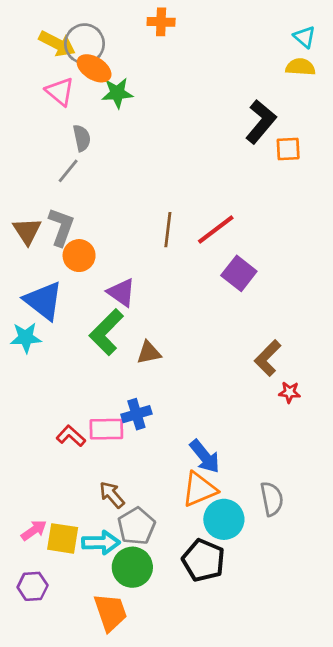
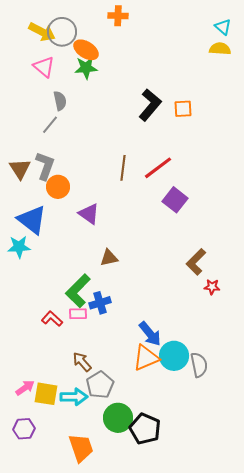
orange ellipse: (94, 68) -> (86, 50), moved
black L-shape: (261, 122) -> (150, 105), moved
orange square: (288, 149) -> (183, 109), moved
green L-shape: (106, 332) -> (78, 291), moved
pink rectangle: (106, 429) -> (78, 314), size x0.7
cyan circle: (224, 519) -> (174, 356), moved
black pentagon: (203, 560) -> (145, 429), moved
green circle: (132, 567) -> (118, 418), moved

